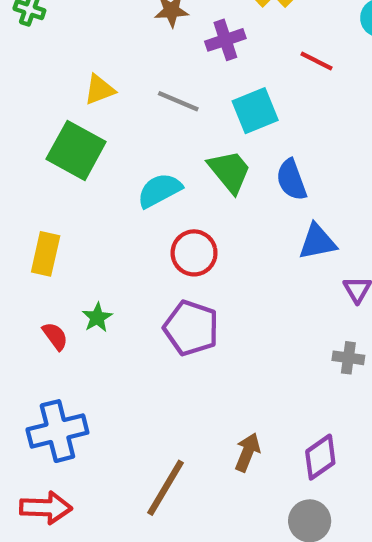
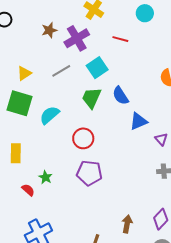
purple cross: (225, 40) -> (77, 38), size x1.4
gray line: (178, 101) -> (61, 71), turned -42
green trapezoid: (230, 171) -> (91, 98), turned -105
cyan semicircle: (159, 190) -> (50, 115), moved

